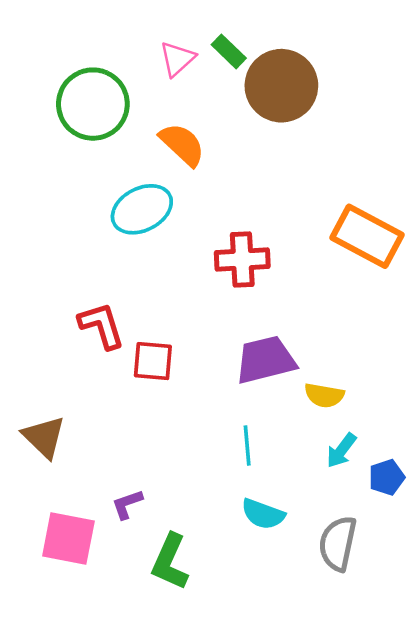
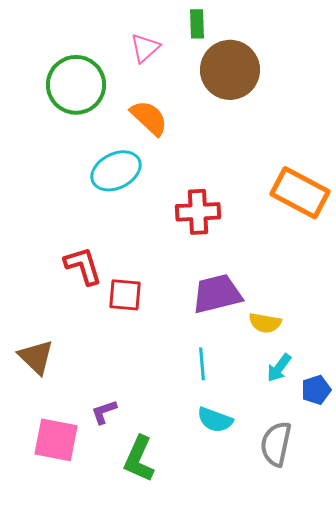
green rectangle: (229, 51) -> (197, 24), moved, turned 44

